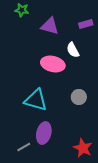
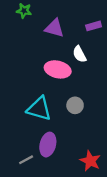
gray circle: (79, 97) -> (75, 105), moved

